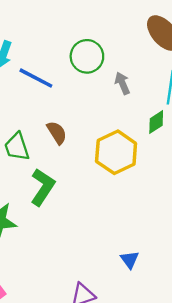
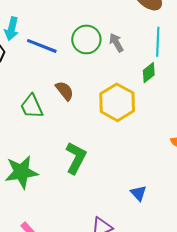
green circle: (87, 56) -> (86, 39), moved
green L-shape: (43, 187) -> (76, 158), moved

